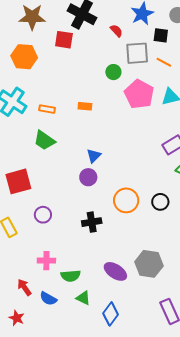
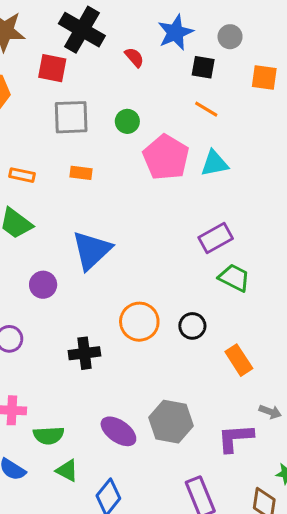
gray square: (137, 53) -> (71, 117), moved
blue triangle: (94, 156) -> (92, 250), size x1.8
purple circle: (88, 177) -> (43, 285), moved

